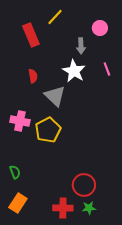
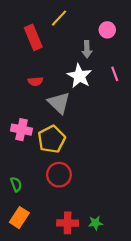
red semicircle: (33, 76) -> (35, 81), turned 96
red circle: (84, 185) -> (59, 175), moved

